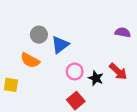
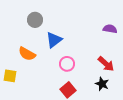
gray circle: (39, 35) -> (35, 20), moved
black star: (96, 78) -> (102, 84), moved

